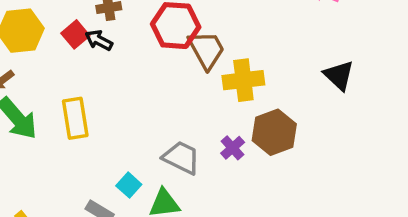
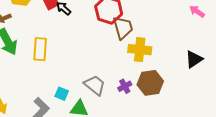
black triangle: (339, 75) -> (194, 59), turned 30
cyan square: (129, 185) -> (62, 94), turned -32

